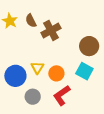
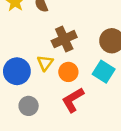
brown cross: (51, 30) -> (64, 39), moved
gray circle: (33, 97) -> (29, 106), moved

